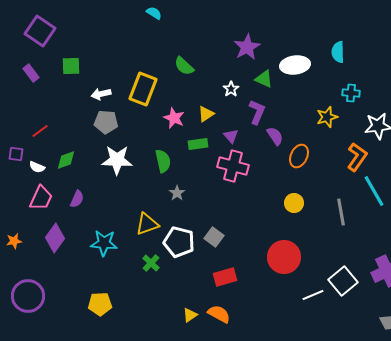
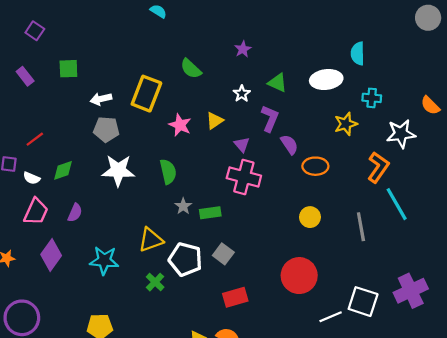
purple square: (40, 31) -> (35, 31), size x0.6
purple star: (247, 47) -> (243, 49), moved, size x0.6
white ellipse: (295, 65) -> (326, 79), moved
green rectangle: (198, 144) -> (210, 213), moved
orange ellipse: (299, 156) -> (315, 166), turned 65
white square: (343, 281) -> (363, 302), turned -32

